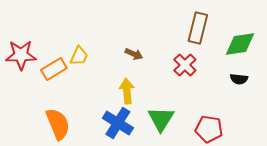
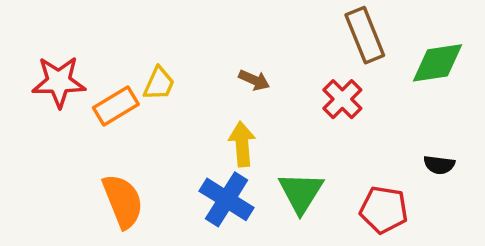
brown rectangle: (198, 28) -> (365, 35), turned -36
black semicircle: (239, 79) -> (439, 165), moved

